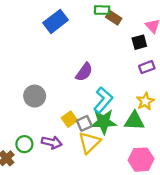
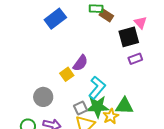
black square: (139, 42) -> (129, 37), size x1.5
gray circle: (35, 96) -> (43, 97), moved
yellow star: (145, 101) -> (111, 116), moved
yellow square: (69, 119) -> (67, 74), moved

